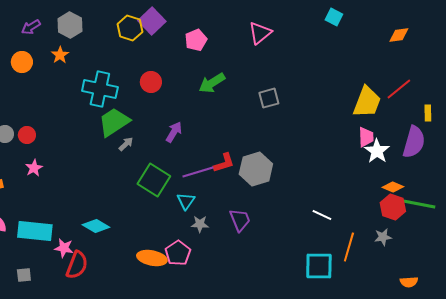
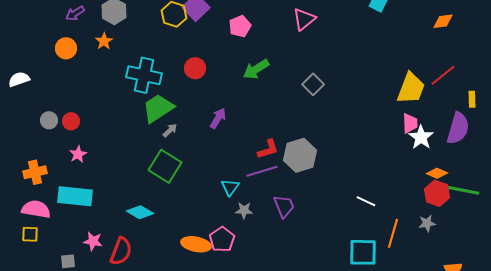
gray square: (269, 98) -> (313, 84), turned -30
purple line: (198, 172) -> (262, 171), moved
green square: (154, 180) -> (165, 166), moved
cyan rectangle: (35, 231) -> (75, 196), moved
pink star: (64, 248) -> (93, 241), moved

